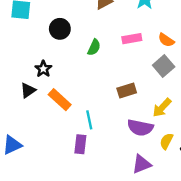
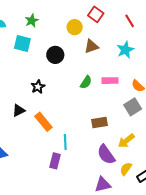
black circle: (60, 29) -> (55, 55), moved
green semicircle: (94, 47) -> (86, 82), moved
black star: (43, 69) -> (38, 87), moved
purple semicircle: (140, 128) -> (106, 155), turned 35

